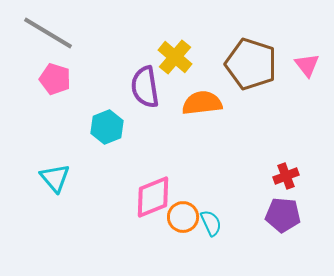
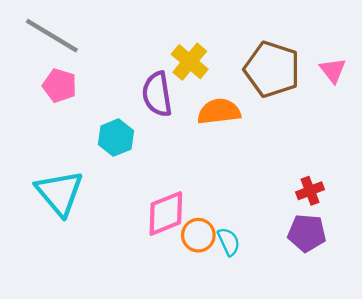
cyan triangle: (55, 178) -> (60, 193), size x1.5

